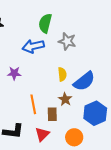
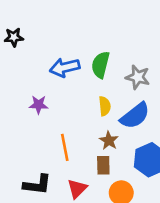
green semicircle: (45, 23) -> (101, 65), moved
gray star: (67, 41) -> (138, 77), moved
brown rectangle: (52, 114) -> (103, 165), moved

